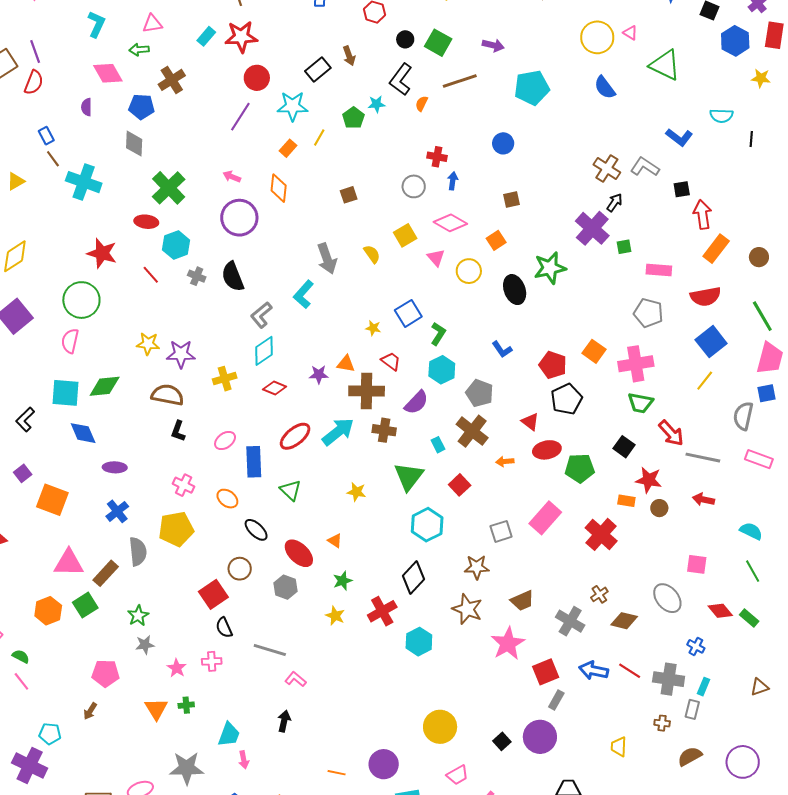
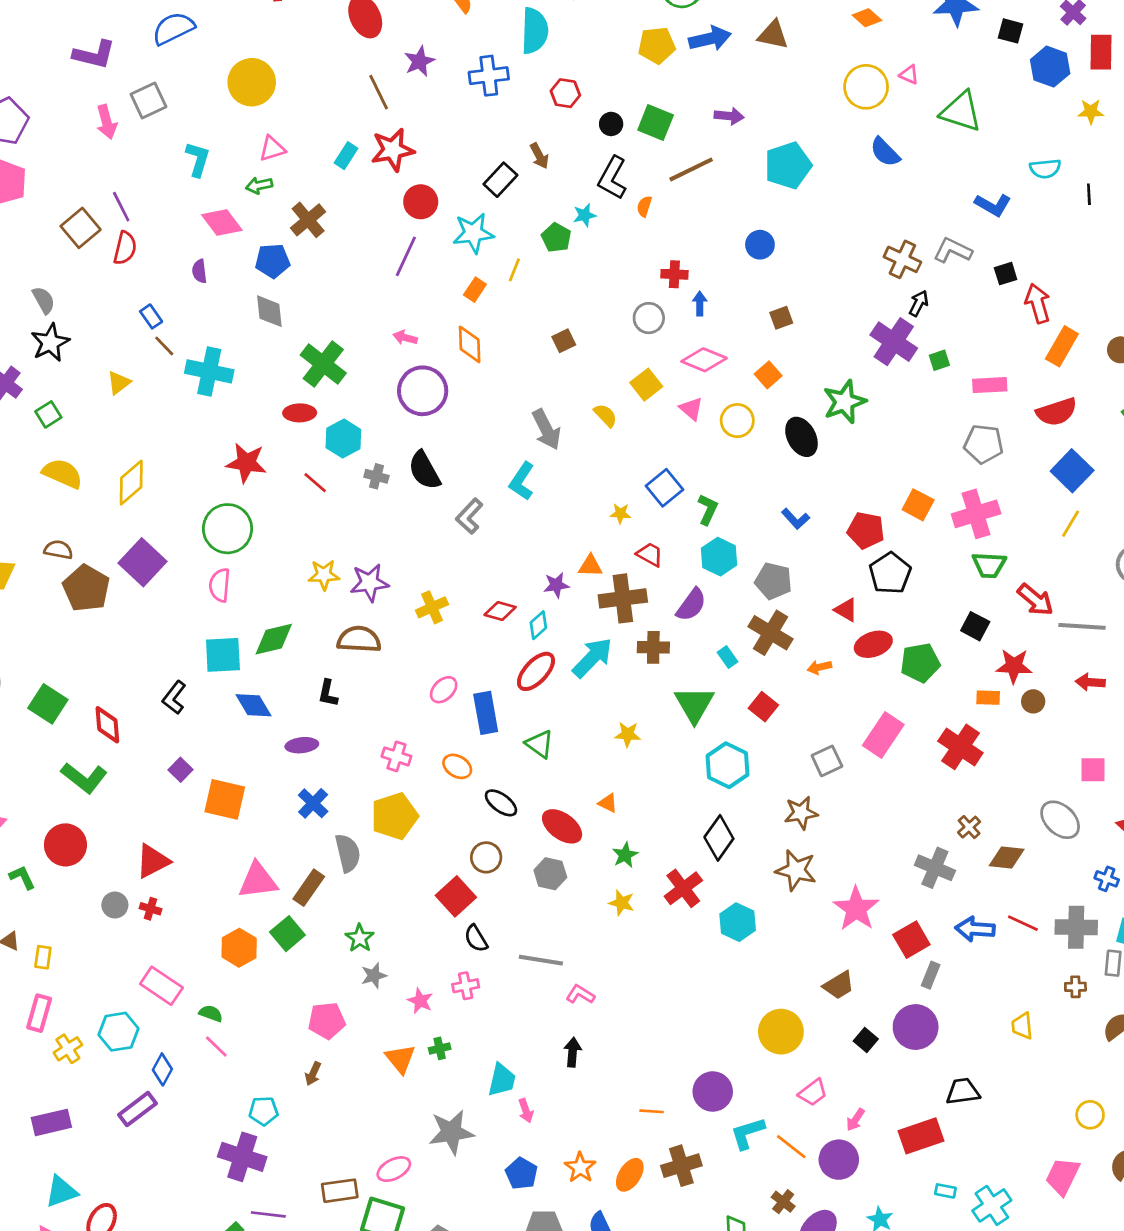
cyan diamond: (264, 351) -> (538, 625), moved, size x0.7
black L-shape: (178, 431) -> (328, 693), moved
brown trapezoid: (522, 601) -> (839, 985), moved

